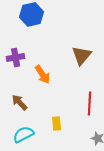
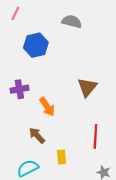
brown arrow: (20, 102) -> (37, 135), moved

